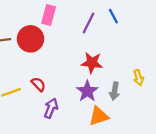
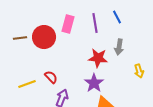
pink rectangle: (49, 15) -> (68, 24), moved
purple line: (88, 23) -> (95, 23), turned -36
gray arrow: (115, 91) -> (119, 47), moved

